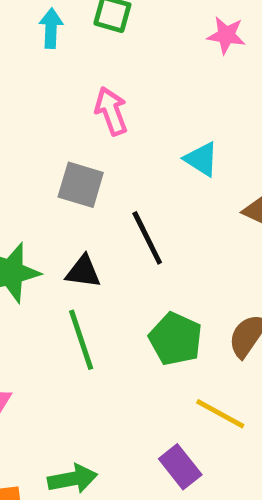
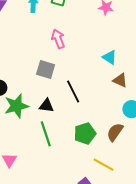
cyan triangle: (201, 159) -> (110, 57), moved
green pentagon: (175, 339) -> (85, 134), turned 30

